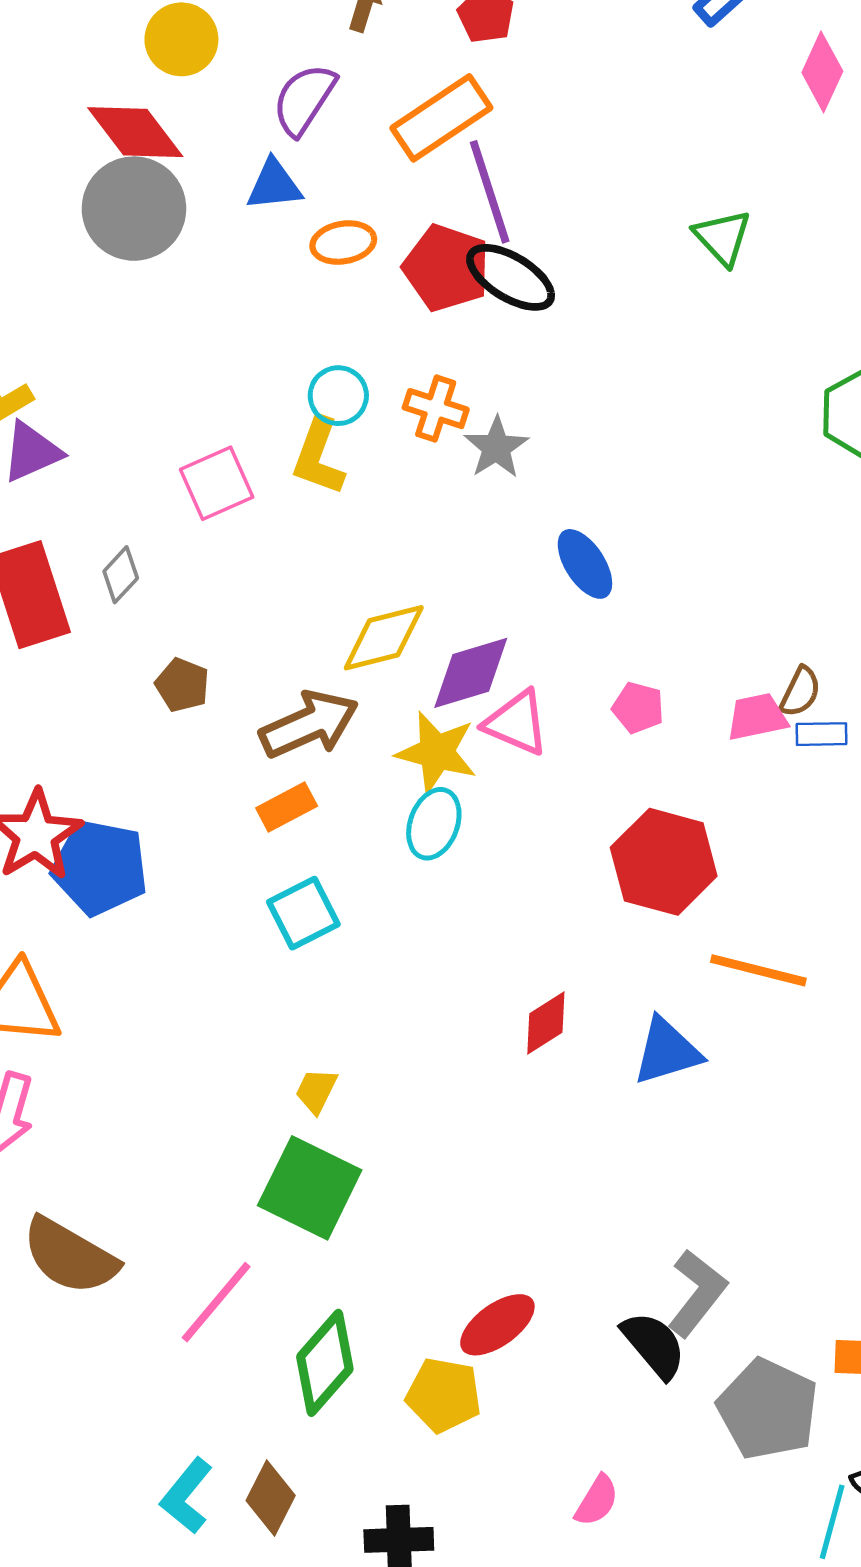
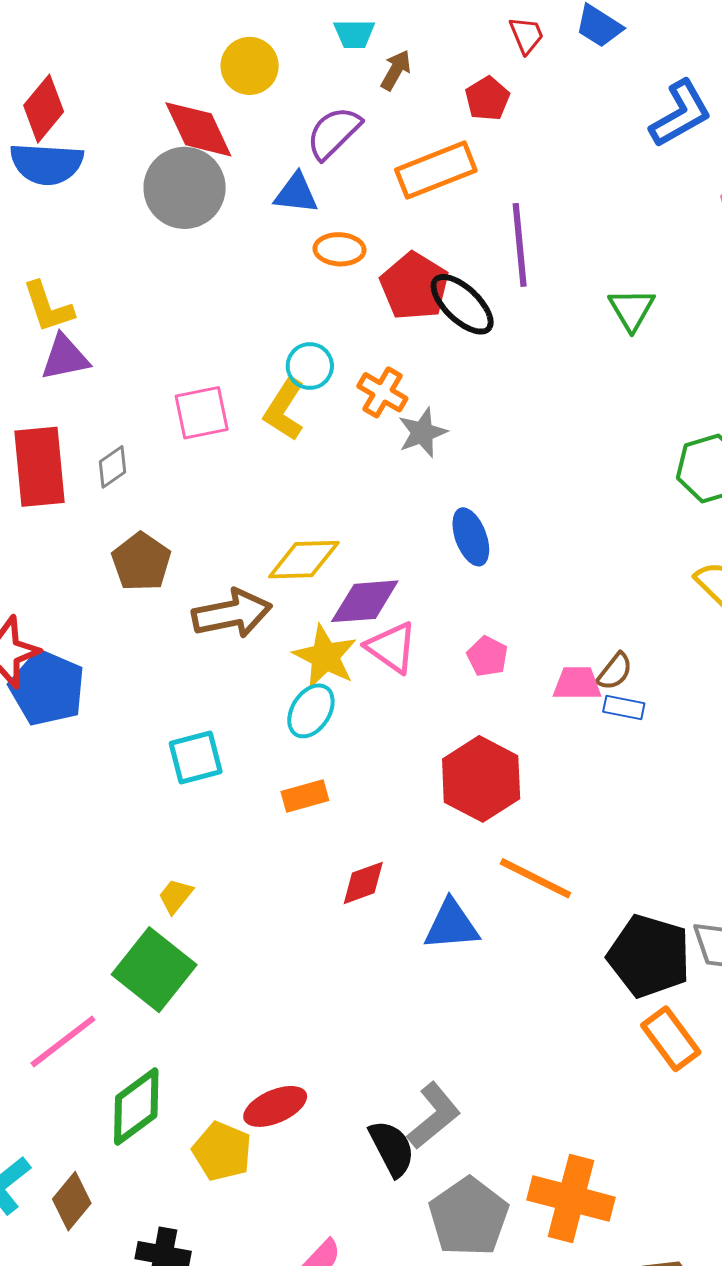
purple line: (490, 192) -> (520, 245), moved
brown pentagon: (182, 685) -> (141, 562), size x1.4
orange rectangle: (287, 807) -> (305, 796), moved

